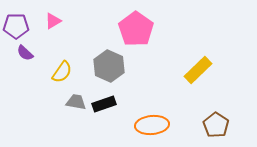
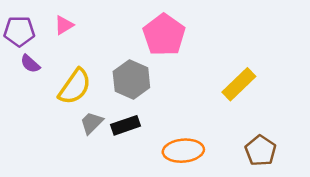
yellow semicircle: (62, 72) -> (75, 87), size x1.4
gray trapezoid: (76, 102) -> (92, 123), turned -55

